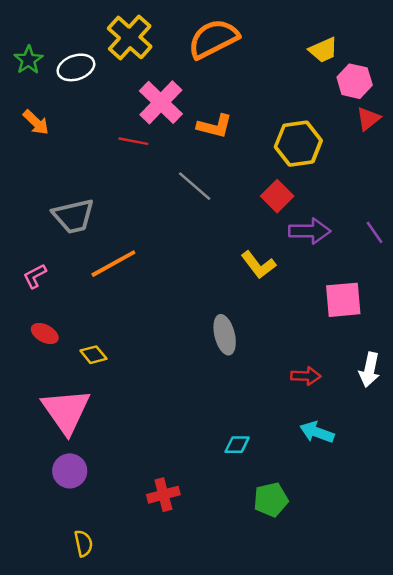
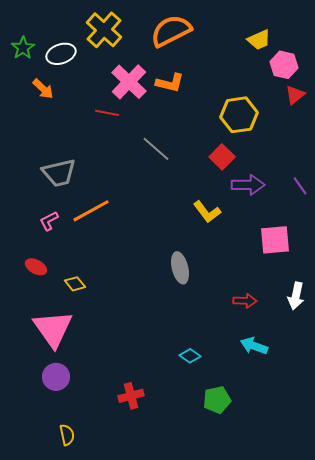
orange arrow: (36, 122) -> (43, 89), moved
orange L-shape: (215, 126) -> (170, 83), moved
pink L-shape: (35, 276) -> (49, 221), moved
cyan diamond: (237, 445) -> (190, 356), turned 35

